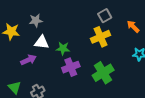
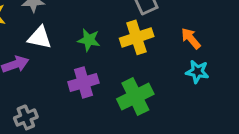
orange arrow: (133, 26) -> (191, 38), moved
green star: (63, 48) -> (89, 40), moved

